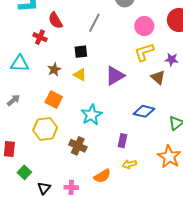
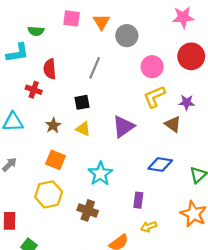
red semicircle: (55, 20) -> (50, 69), turned 30

